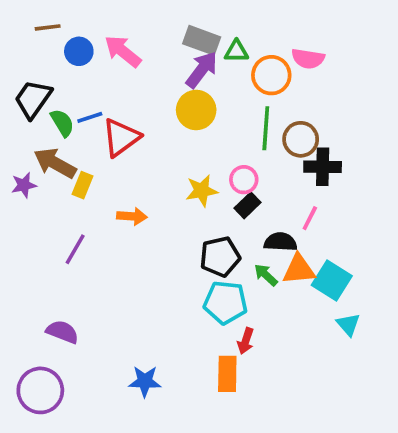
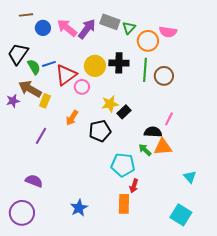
green triangle: (236, 51) -> (129, 28), turned -48
purple arrow: (202, 70) -> (87, 29), moved
yellow circle: (196, 110) -> (95, 66), moved
black cross: (323, 167) -> (119, 63), moved
pink circle: (244, 180) -> (82, 87), moved
black rectangle: (247, 205) -> (124, 112), moved
orange arrow: (132, 216) -> (72, 118), turned 119
black pentagon: (220, 257) -> (100, 131), moved
cyan square: (332, 280) -> (181, 215), moved
blue star: (145, 381) -> (79, 208), turned -30

